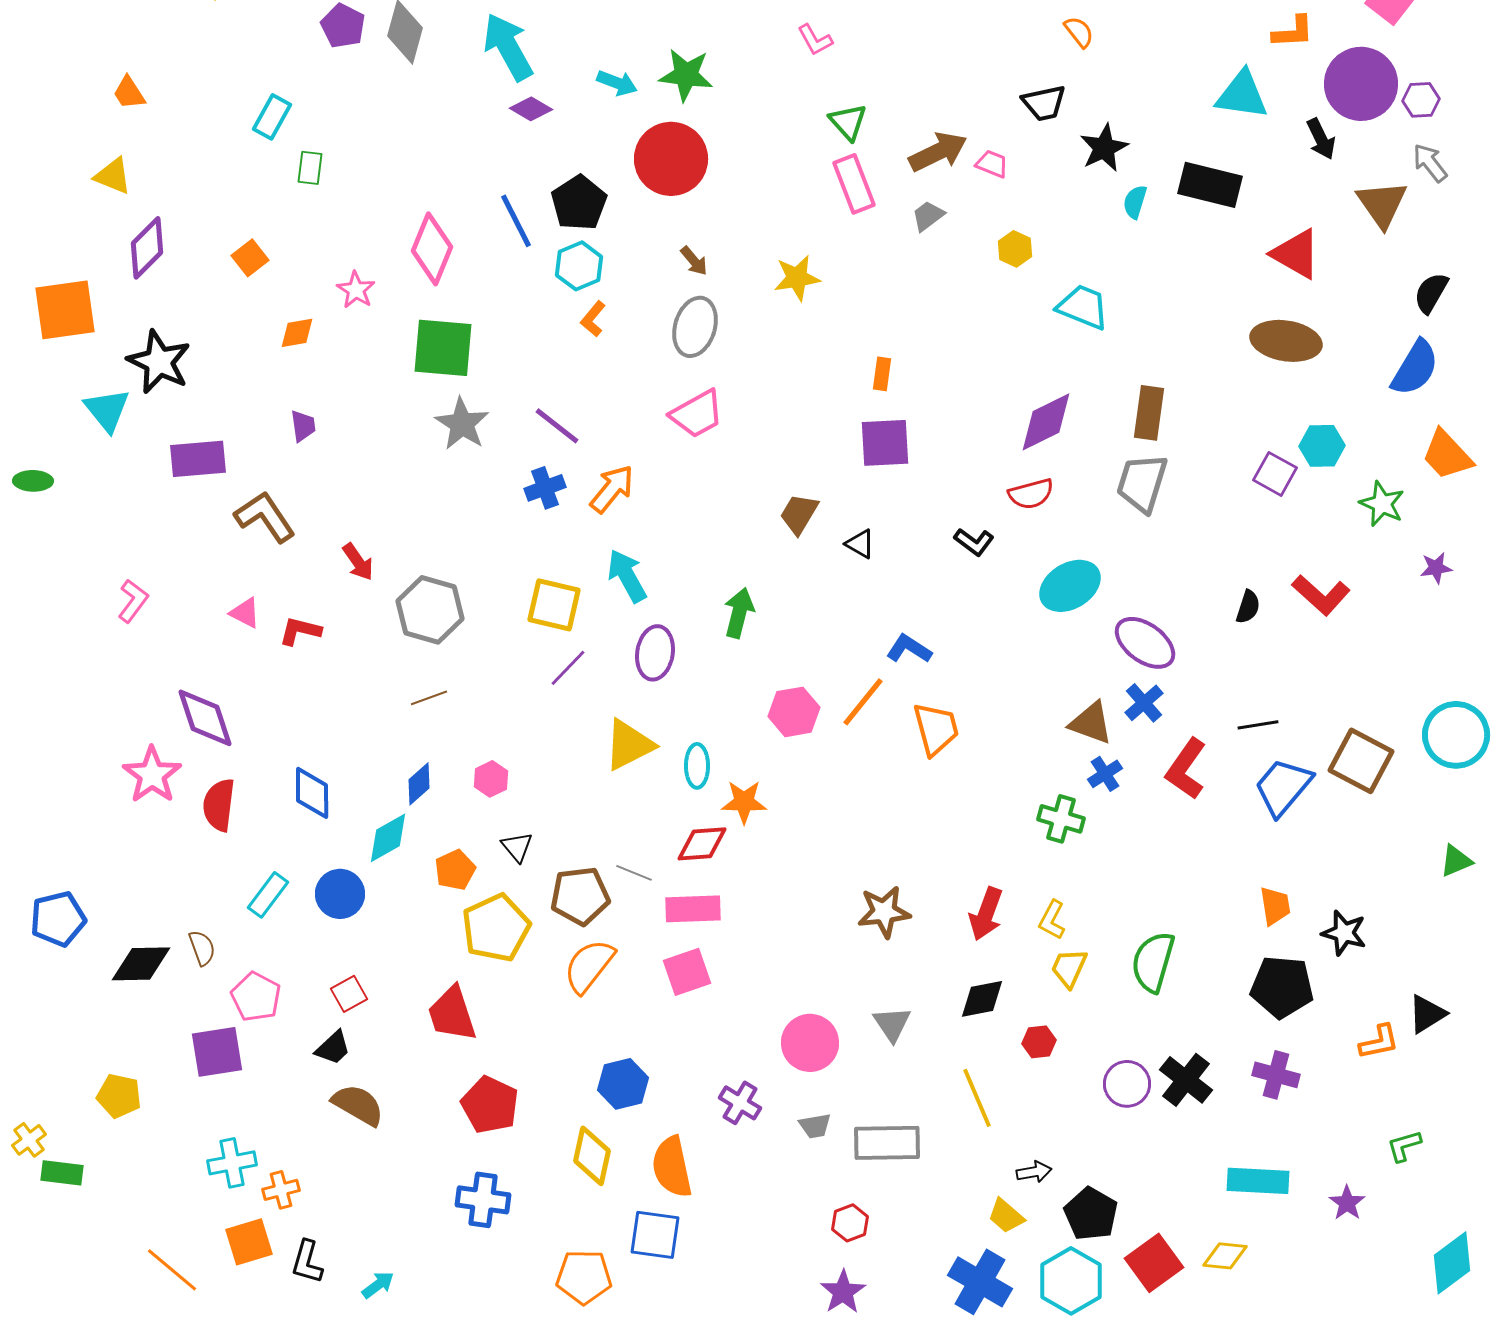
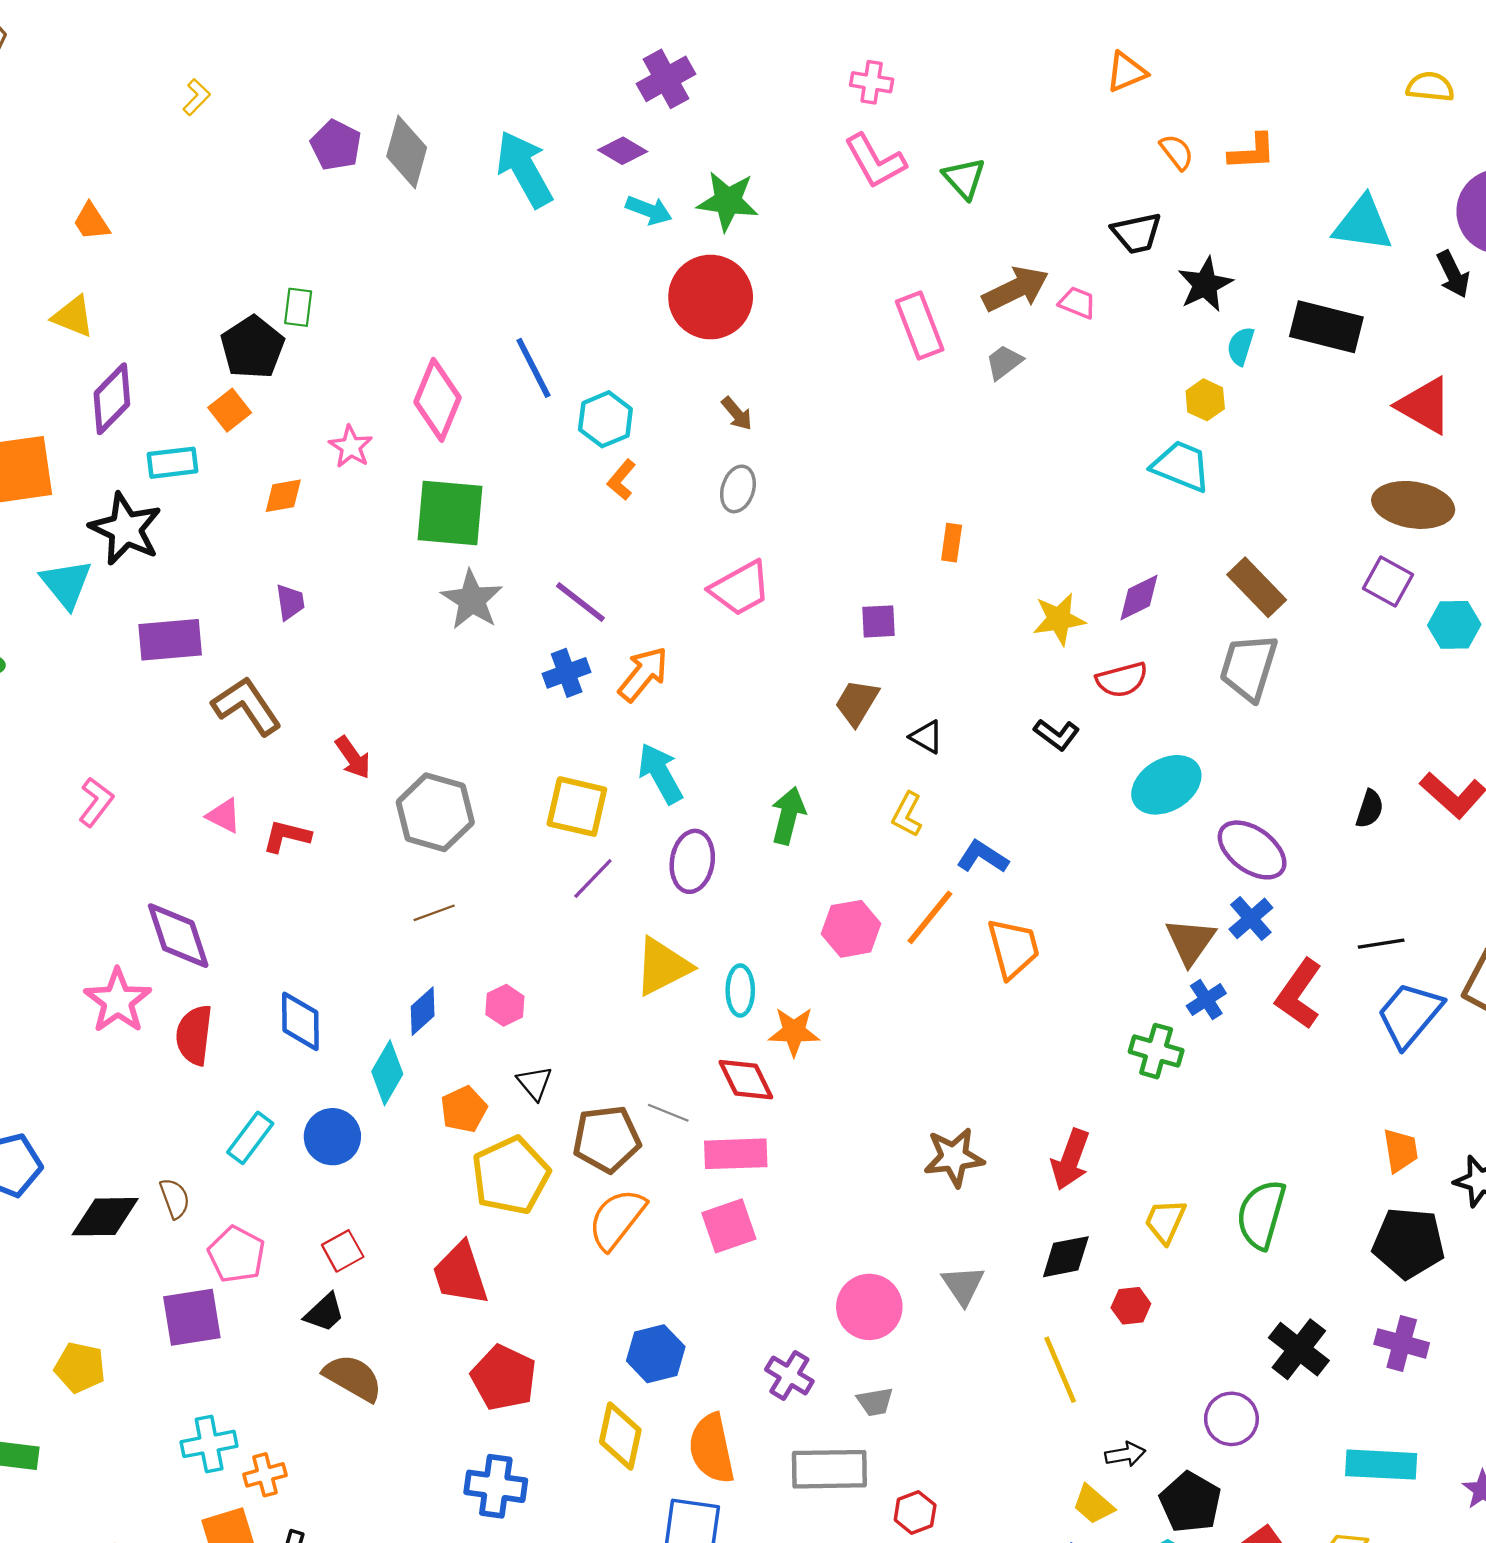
orange L-shape: (1293, 32) -> (1252, 152), moved
pink L-shape: (815, 40) -> (875, 161), size x1.5
purple diamond: (531, 109) -> (623, 151), moved
cyan rectangle: (272, 117) -> (172, 463), moved, turned 54
green triangle: (848, 122) -> (964, 178), moved
black pentagon: (579, 203) -> (252, 347), moved
yellow hexagon: (1015, 249) -> (1205, 400), moved
yellow star: (797, 278) -> (1059, 619), moved
gray ellipse: (695, 327) -> (738, 489), size x0.7
brown rectangle: (1149, 413) -> (1257, 587), turned -52
purple diamond: (1046, 422) -> (1139, 597), size x0.7
purple square: (885, 443) -> (878, 621), moved, size x0.6
purple square: (1275, 474) -> (1388, 581), moved
brown triangle: (1091, 723) -> (1190, 941), turned 45
cyan diamond: (388, 838) -> (387, 1073), turned -30
red diamond: (702, 844) -> (746, 1080), turned 68
yellow L-shape: (1052, 920) -> (907, 815), moved
purple circle: (1127, 1084) -> (1231, 1419), moved
gray rectangle: (887, 1143) -> (829, 1469), moved

